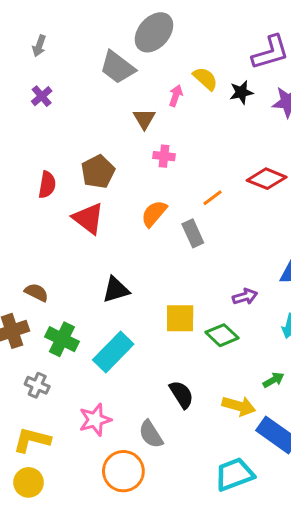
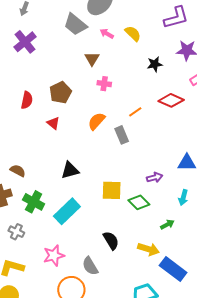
black star: (241, 92) -> (155, 64), moved
purple cross: (42, 96) -> (25, 42), size x1.6
pink arrow: (176, 96) -> (107, 34), moved, turned -80
red triangle: (88, 218) -> (53, 123), size x0.6
green arrow: (273, 380) -> (167, 224), moved

